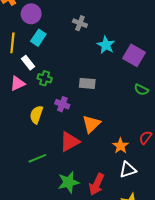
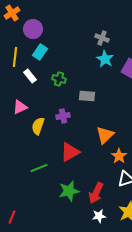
gray cross: (80, 23) -> (102, 38), moved
green cross: (45, 78) -> (59, 79), moved
pink triangle: (18, 83) -> (20, 107), moved
purple cross: (62, 104) -> (63, 116), turned -32
orange triangle: (91, 124) -> (105, 135), moved

